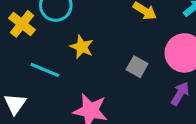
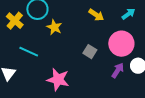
yellow star: (82, 47) -> (54, 27), moved

